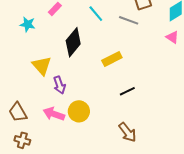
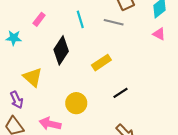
cyan line: (96, 14) -> (80, 19), turned 30
purple arrow: (59, 85) -> (17, 100), moved
yellow circle: (79, 111) -> (76, 103), moved

